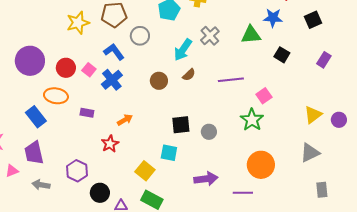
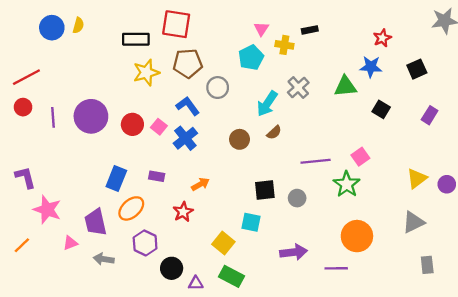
purple line: (231, 80) -> (316, 161), moved
orange ellipse: (56, 96) -> (131, 208), moved, turned -50
blue rectangle: (36, 117) -> (116, 178), moved, turned 60

